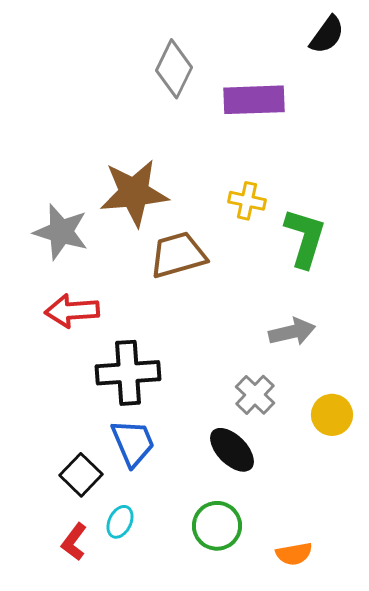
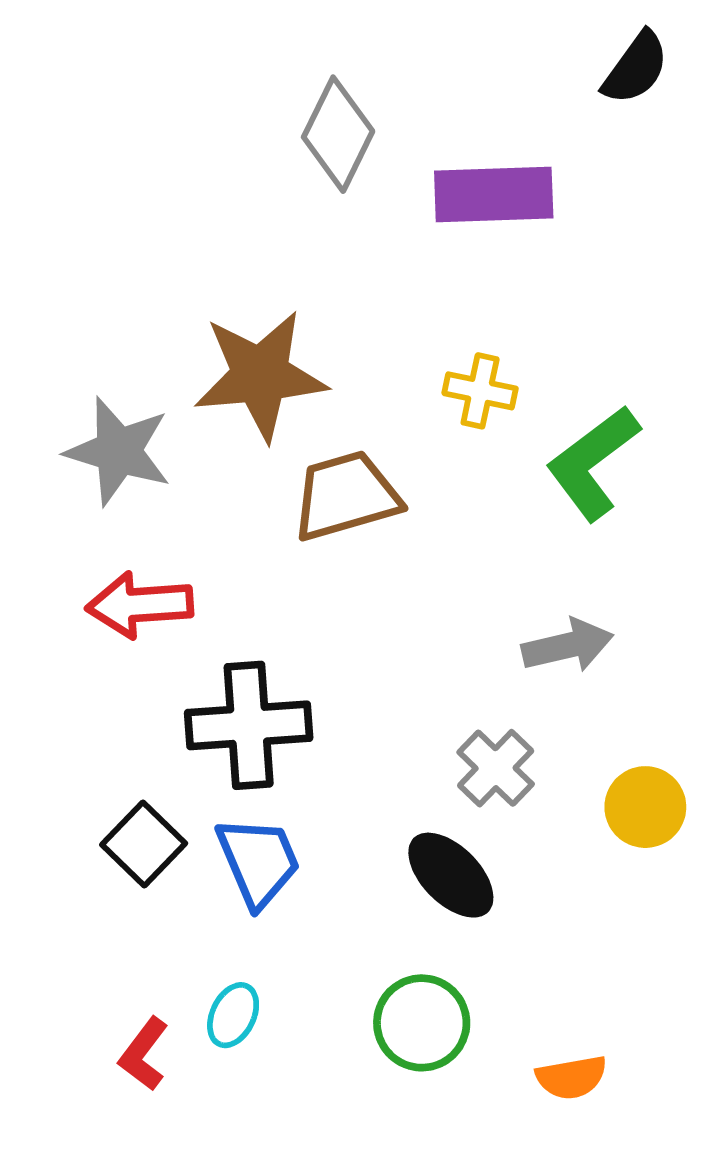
green L-shape: (305, 238) -> (593, 463), turned -144
black square: (81, 475) -> (144, 844), moved

